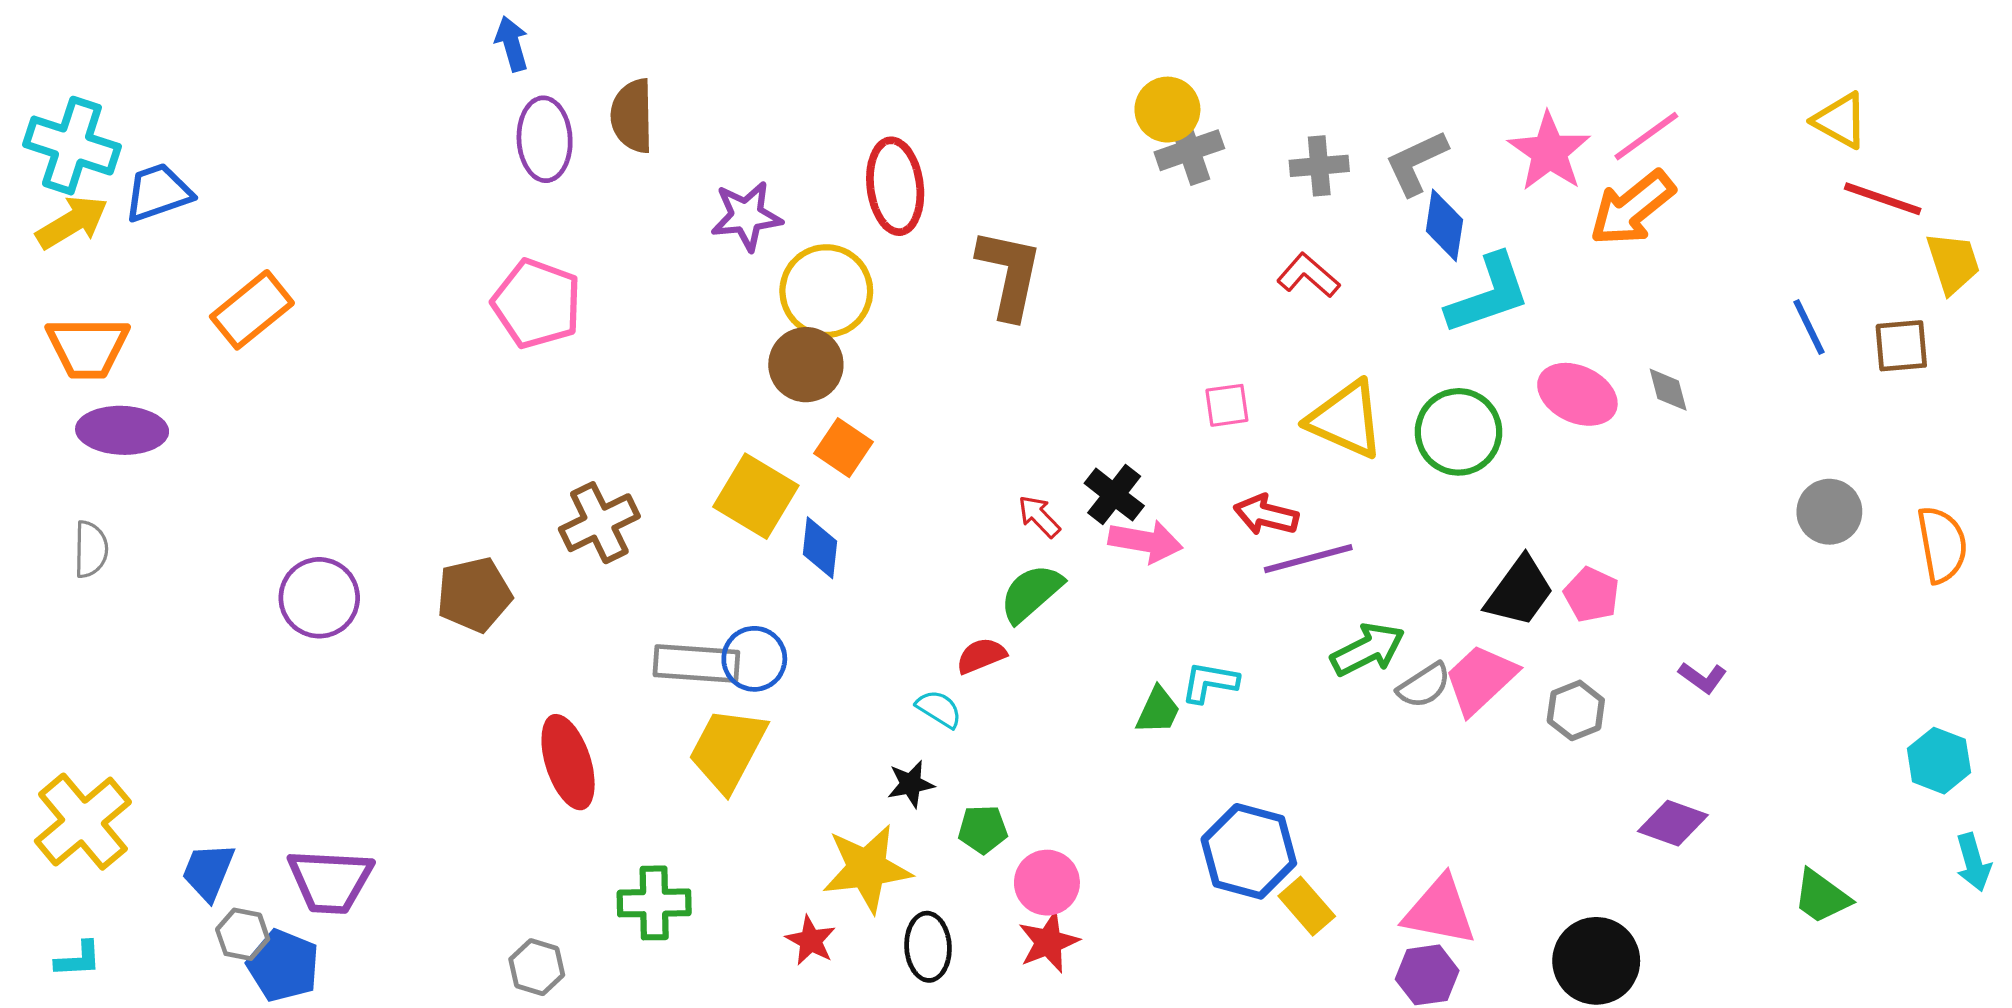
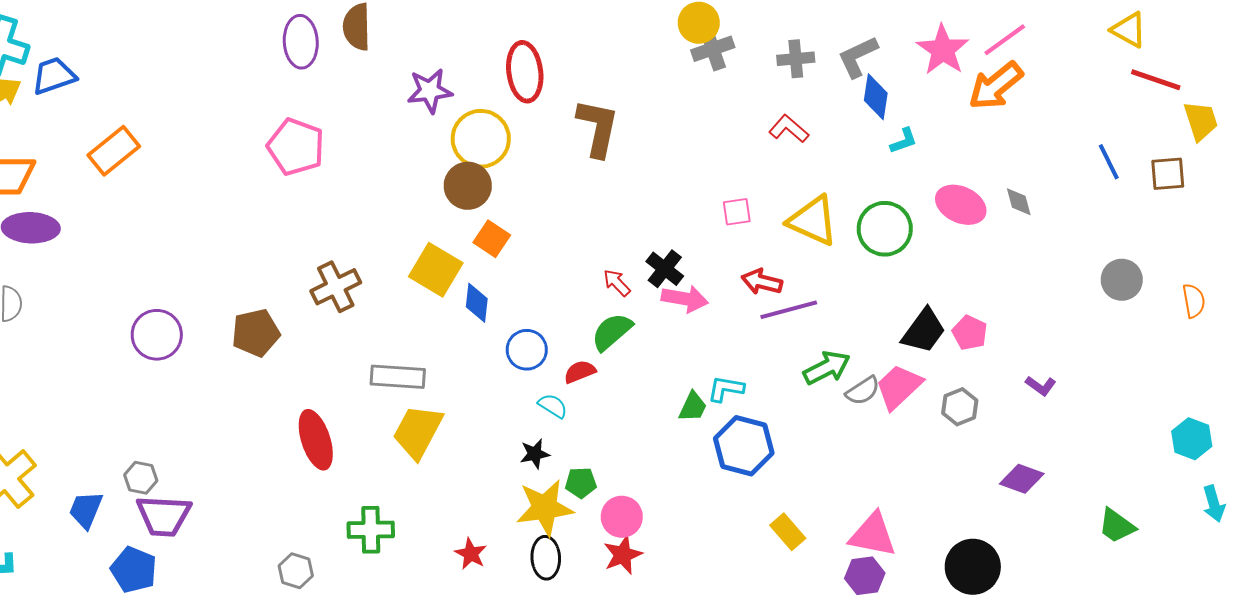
cyan L-shape: (1488, 294) -> (904, 141), size x0.5
orange semicircle: (1942, 545) -> (1194, 301), size x0.7
blue circle: (754, 659) -> (527, 350), moved
blue hexagon: (1249, 851) -> (744, 446), moved
yellow star: (867, 869) -> (545, 508), moved
gray hexagon: (243, 934) -> (141, 478), moved

